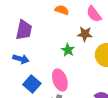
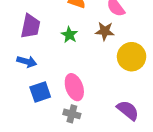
green star: (68, 50) -> (69, 35), moved
blue square: (32, 84) -> (40, 92), turned 30

